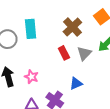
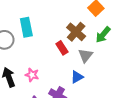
brown cross: (72, 27) -> (76, 32), moved
gray triangle: (84, 53) -> (85, 56), moved

